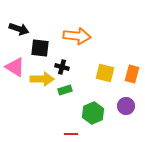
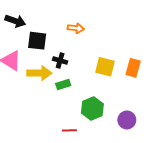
orange arrow: (77, 36) -> (76, 28), size x0.6
purple circle: (126, 106) -> (127, 120), moved

